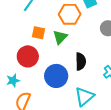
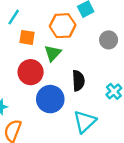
orange square: (38, 33) -> (27, 37), moved
red circle: (28, 56) -> (31, 72), moved

